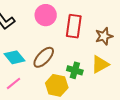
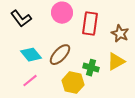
brown star: (104, 36) -> (120, 34), turned -30

